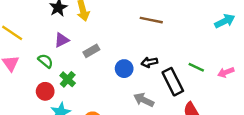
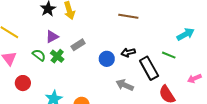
cyan arrow: (225, 21) -> (186, 34), moved
pink arrow: (226, 72) -> (194, 78), moved
green cross: (68, 79) -> (57, 56), moved
red circle: (45, 91) -> (23, 83), moved

